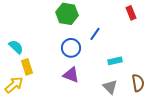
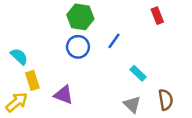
blue circle: (71, 48) -> (78, 47), moved
cyan rectangle: (115, 61) -> (138, 73), turned 56
purple triangle: (71, 75) -> (64, 95), moved

